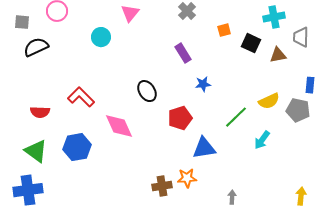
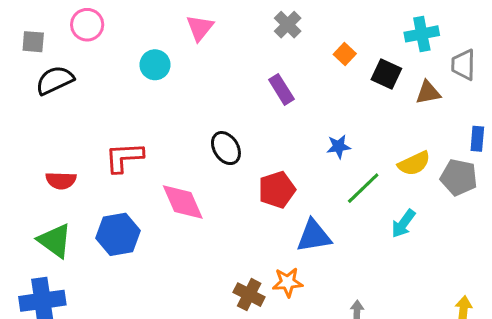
orange square: (224, 30) -> (345, 54), turned -32
blue star: (203, 84) -> (339, 147), moved
red L-shape: (81, 97) -> (124, 157), turned -48
brown cross: (162, 186) -> (249, 295), turned 36

